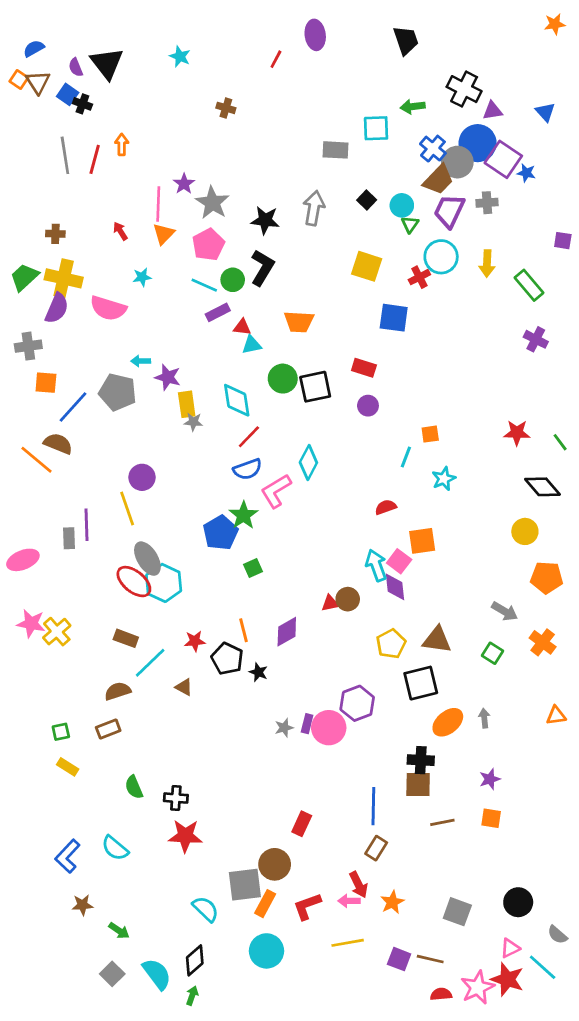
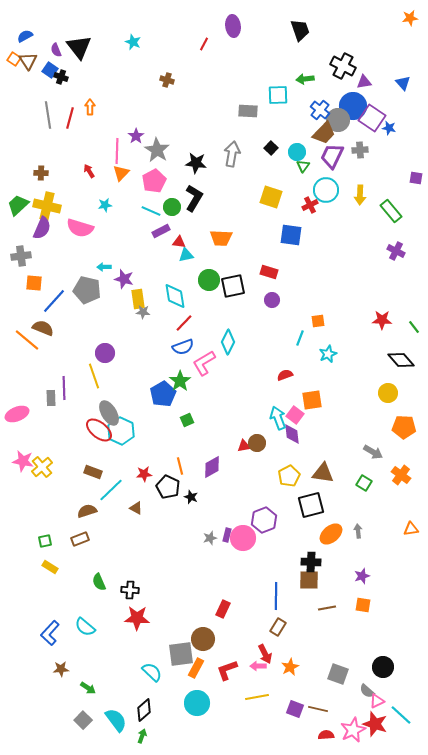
gray semicircle: (557, 935) -> (367, 691), moved

